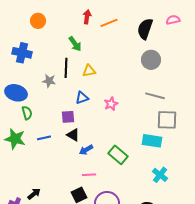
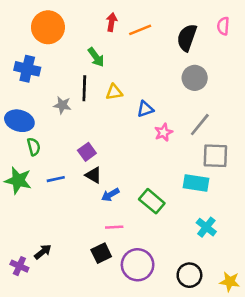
pink semicircle: (173, 20) -> (223, 26), turned -72
orange circle: (38, 21) -> (48, 27), size x1.6
gray line: (155, 96) -> (200, 125), turned -66
blue triangle: (82, 98) -> (145, 109), moved
pink star: (111, 104) -> (163, 132), moved
purple square: (68, 117) -> (87, 152), turned -32

